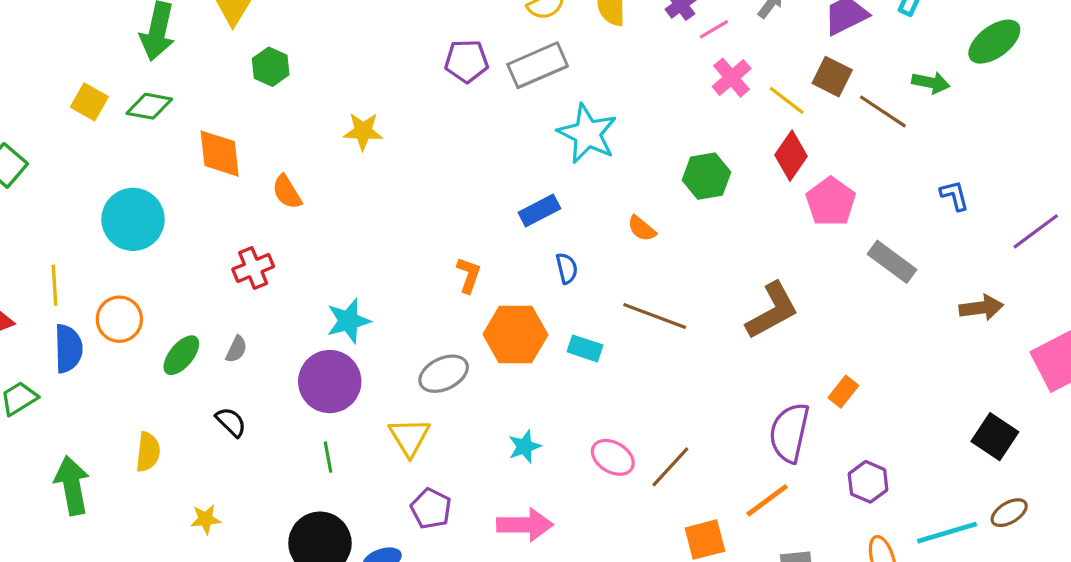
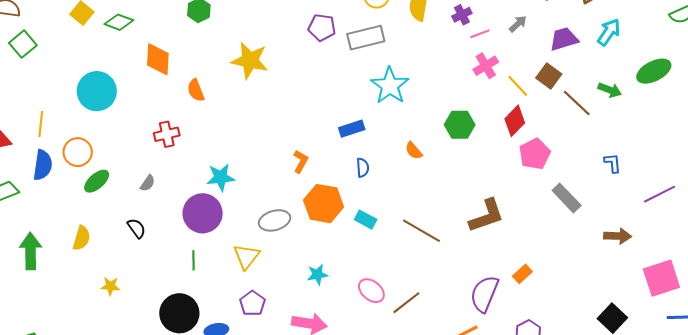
yellow star: (363, 131) -> (250, 60), size x1.5
brown line: (655, 316) -> (422, 231), moved
green ellipse: (181, 355) -> (97, 181), moved

